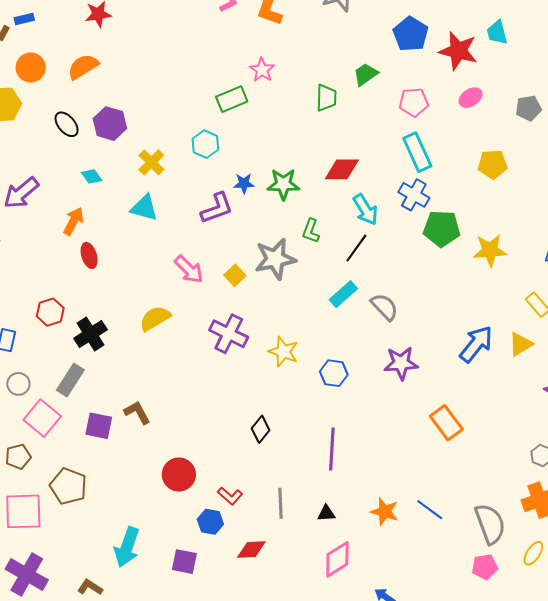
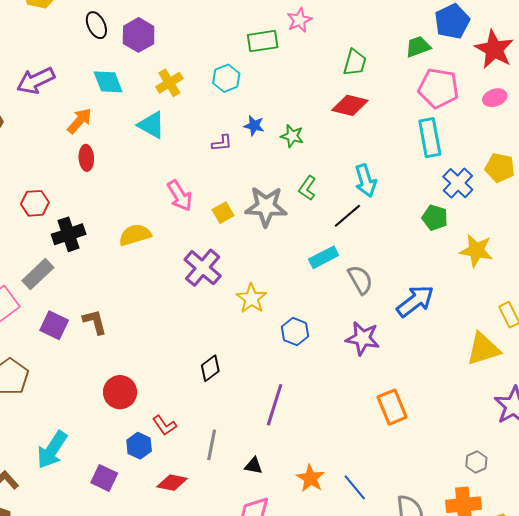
green trapezoid: (366, 74) -> (418, 47), moved
pink pentagon: (414, 102) -> (438, 88), size x1.4
red diamond: (342, 169) -> (350, 105), moved
cyan diamond: (92, 176) -> (108, 82), size x1.5
green star: (283, 184) -> (292, 136), size x0.7
blue cross: (414, 195) -> (458, 183), moved
purple L-shape: (217, 208) -> (222, 143), size x0.6
green pentagon: (442, 229) -> (435, 218), size x0.7
blue arrow: (476, 344) -> (415, 301), moved
yellow triangle: (521, 344) -> (483, 349), size x1.4

